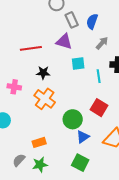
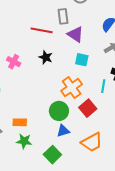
gray rectangle: (72, 20) -> (63, 16), moved
cyan line: (99, 76) -> (103, 86), moved
orange cross: (45, 99) -> (72, 88), moved
green star: (40, 165) -> (24, 141), moved

